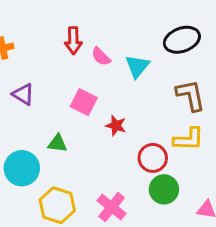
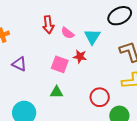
red star: (116, 126) -> (80, 57), moved
green triangle: (57, 143) -> (57, 92), moved
red circle: (153, 158) -> (100, 97), moved

